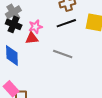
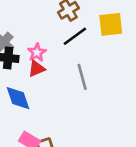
gray line: (63, 54) -> (82, 77), turned 72

